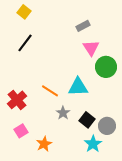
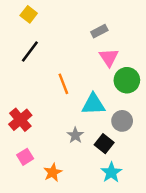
orange line: (50, 91) -> (63, 84), moved, turned 36
gray circle: (107, 126) -> (122, 121), moved

